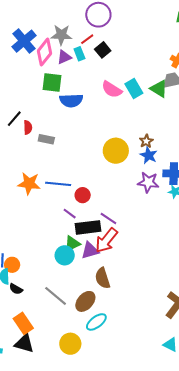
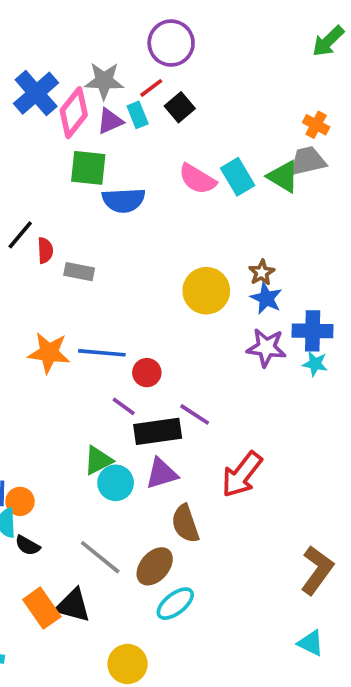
red arrow: (106, 240) -> (242, 474), moved
green triangle: (72, 244) -> (98, 460), moved
black triangle: (24, 343) -> (73, 605), moved
yellow circle: (70, 344) -> (128, 664), moved

